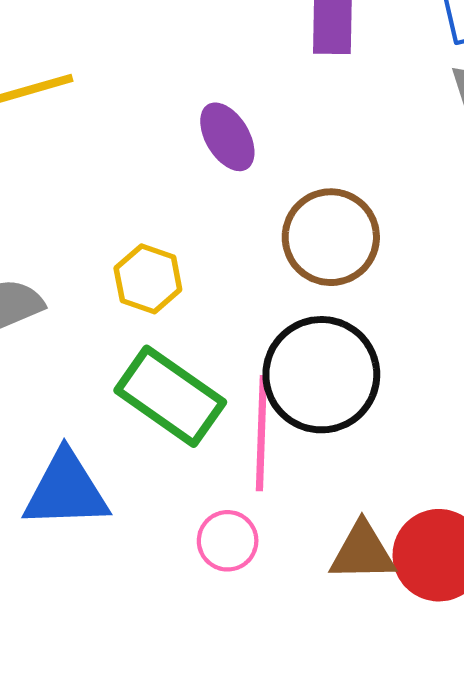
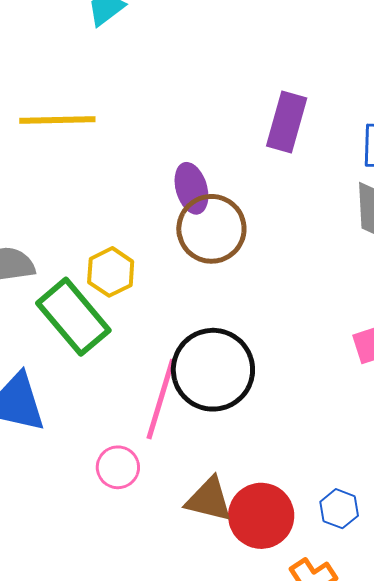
brown circle: (331, 237) -> (211, 229), moved
green rectangle: (170, 396) -> (73, 317), moved

